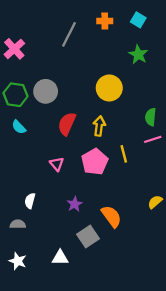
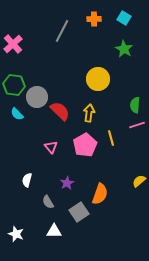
gray circle: (46, 91) -> (37, 97), moved
red semicircle: (67, 124) -> (60, 111), turned 110
orange semicircle: (111, 216) -> (100, 194), turned 55
gray semicircle: (18, 224) -> (48, 202), moved, turned -120

